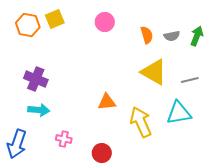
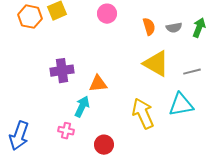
purple cross: (36, 79) -> (62, 71), moved, turned -30
orange triangle: (107, 102) -> (98, 84), moved
cyan arrow: (39, 110) -> (82, 107), moved, turned -70

